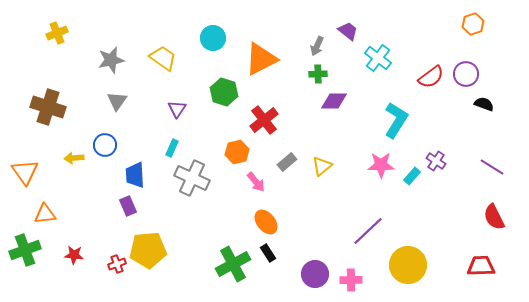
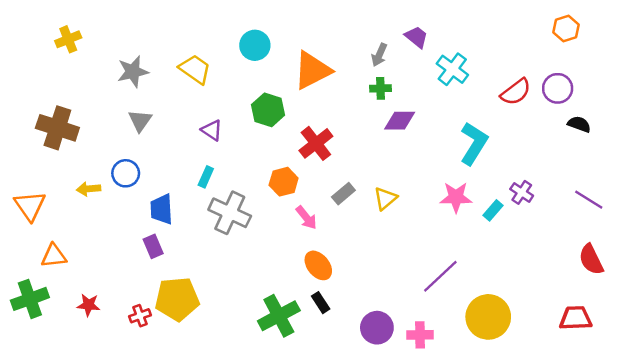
purple triangle: (177, 109) -> (212, 130), turned -30

